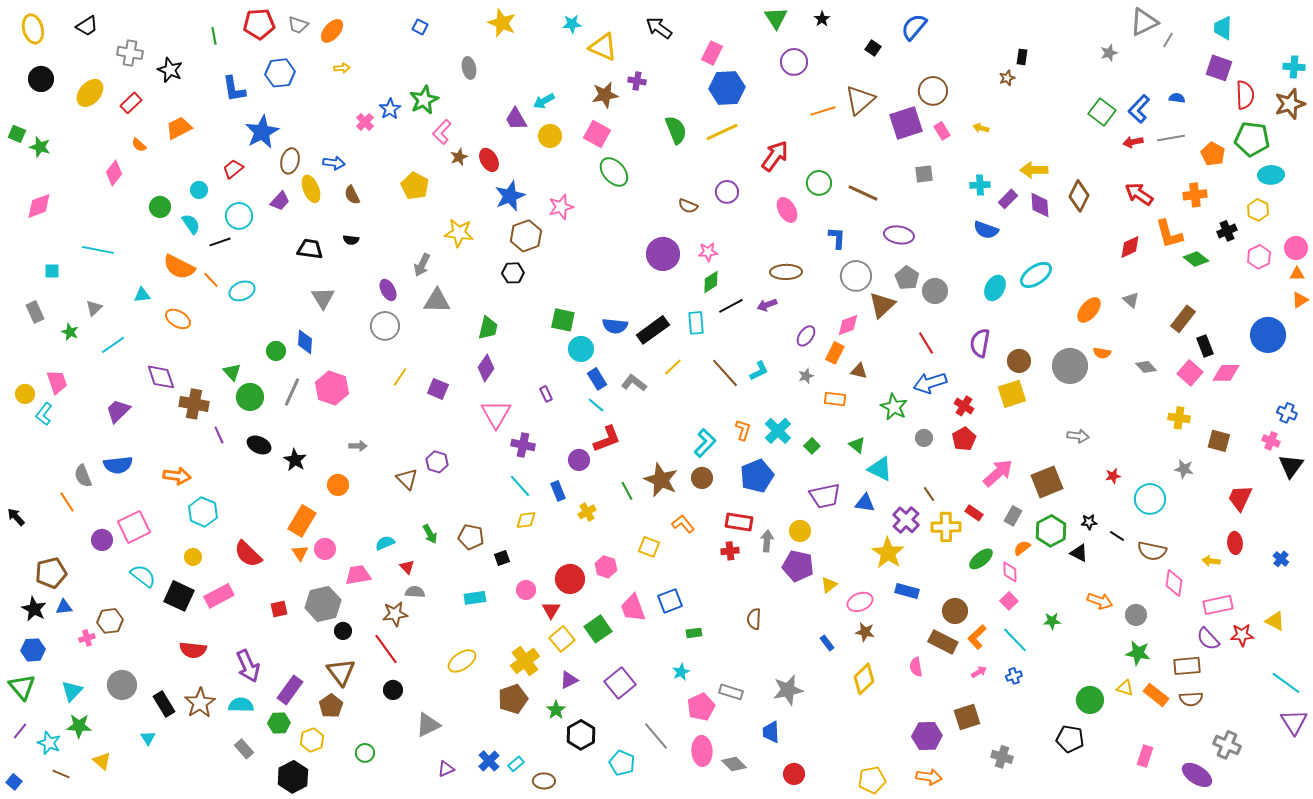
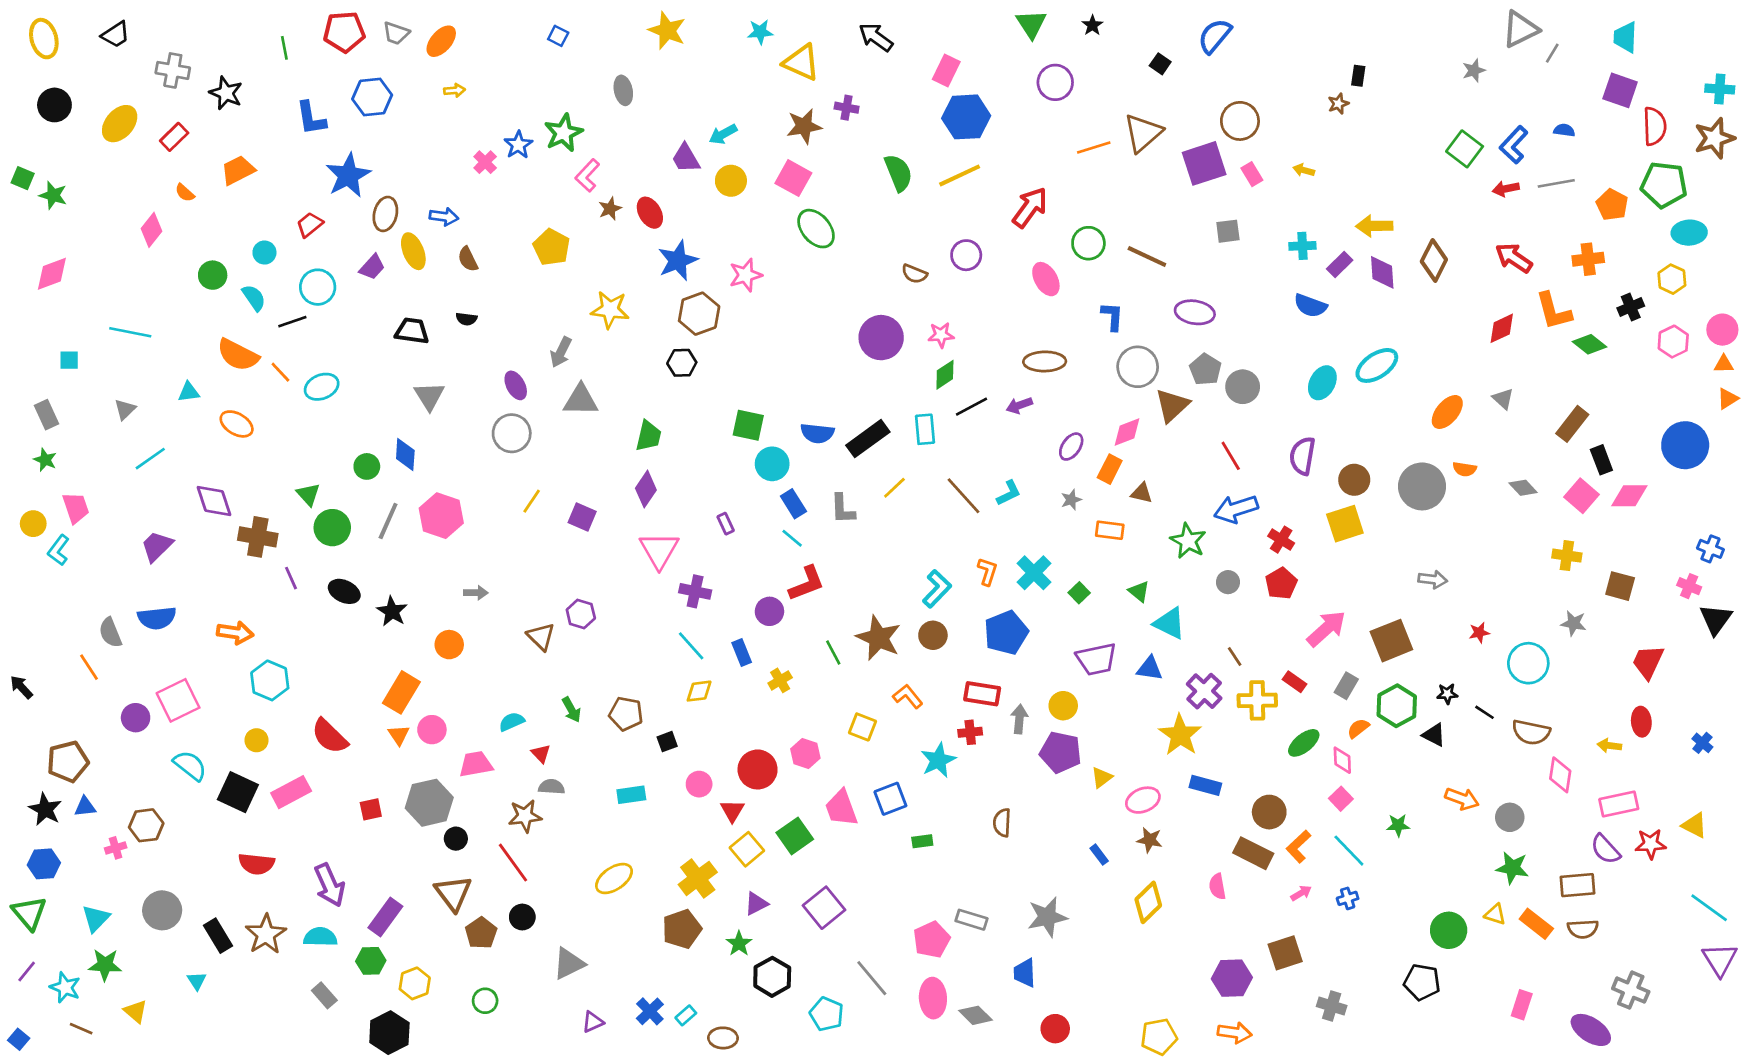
green star: (70, 332) -> (45, 460), moved
gray L-shape: (634, 383) -> (843, 509), turned -130
cyan star: (681, 672) -> (938, 760), moved, size x1.5
brown pentagon: (331, 706) -> (481, 933), moved

